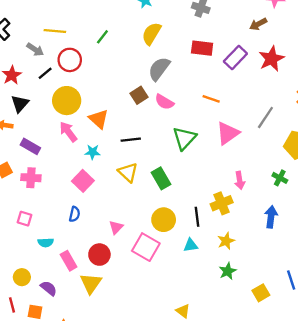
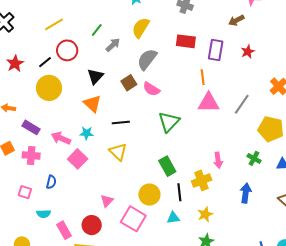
yellow line: (55, 31) -> (54, 24), turned -36
gray arrow: (35, 50) -> (113, 45), moved, turned -77
purple rectangle: (235, 57) -> (216, 50), turned -35
red star: (271, 59) -> (248, 52), size x0.6
orange line: (211, 99) -> (203, 77), moved, turned 63
yellow circle: (67, 101) -> (49, 88), moved
black triangle: (20, 104) -> (95, 76), moved
pink arrow: (68, 132) -> (61, 138), moved, turned -30
pink triangle: (228, 133) -> (209, 103), moved, turned 35
green rectangle: (161, 178) -> (167, 166), moved
blue semicircle: (75, 214) -> (51, 182), moved

